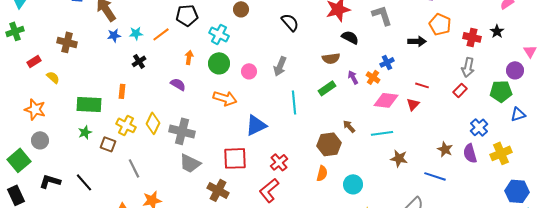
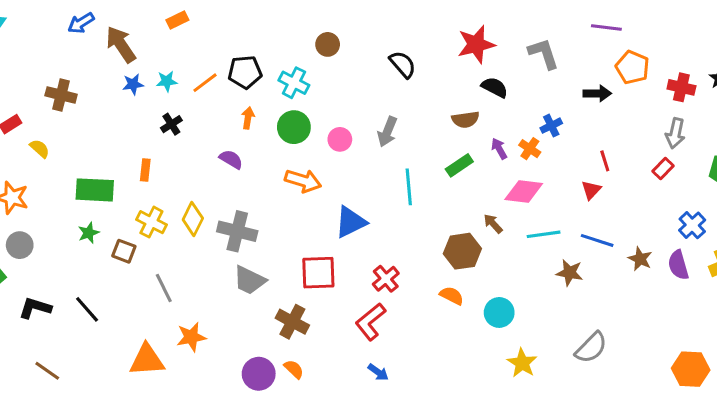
black pentagon: (187, 15) -> (245, 72), moved
red line: (422, 85) -> (605, 161), turned 56
pink diamond: (386, 100) -> (524, 191), moved
orange semicircle: (322, 173) -> (452, 296), turned -77
blue line: (435, 176) -> (597, 240), moved

